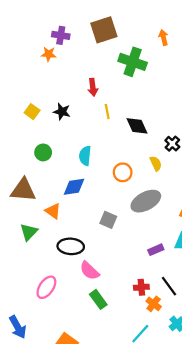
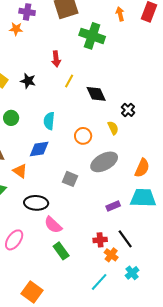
yellow line: (107, 112) -> (69, 81), turned 40

